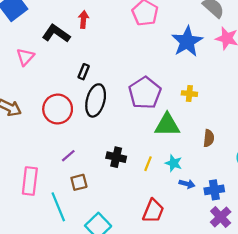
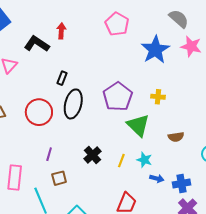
green triangle: (167, 125) -> (138, 125), turned 45
brown semicircle: (209, 138) -> (176, 137), turned 77
purple line: (68, 156) -> (49, 154), turned -32
black cross: (116, 157) -> (92, 155), turned 36

